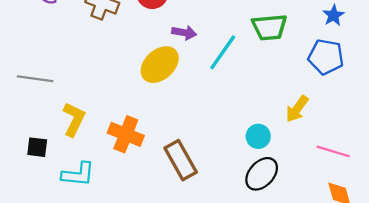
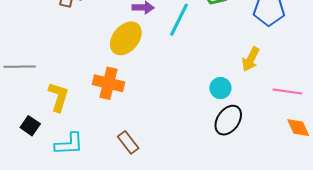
orange cross: (126, 134) -> (109, 83), moved
black square: (37, 147) -> (30, 126), turned 36
brown rectangle: (181, 160) -> (128, 142), moved, size x0.7

